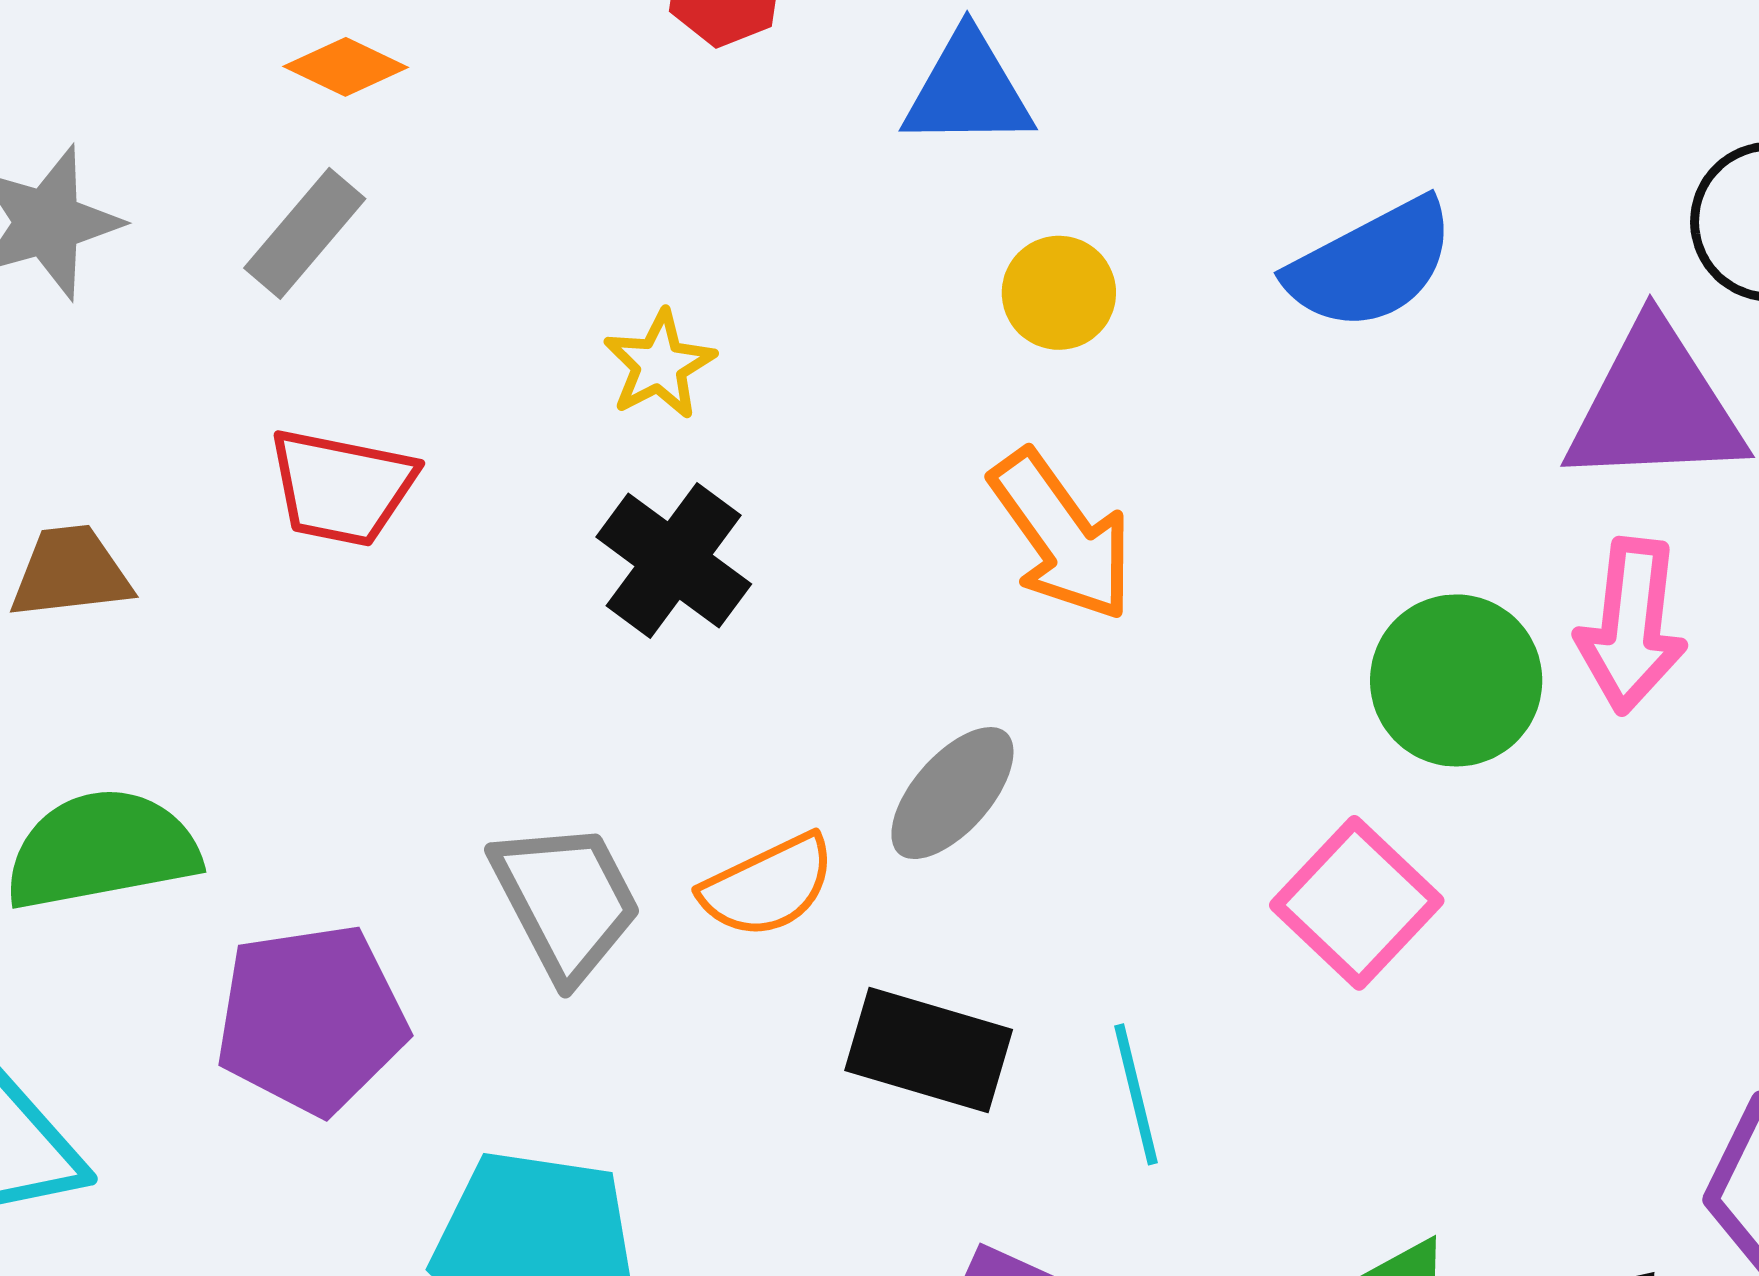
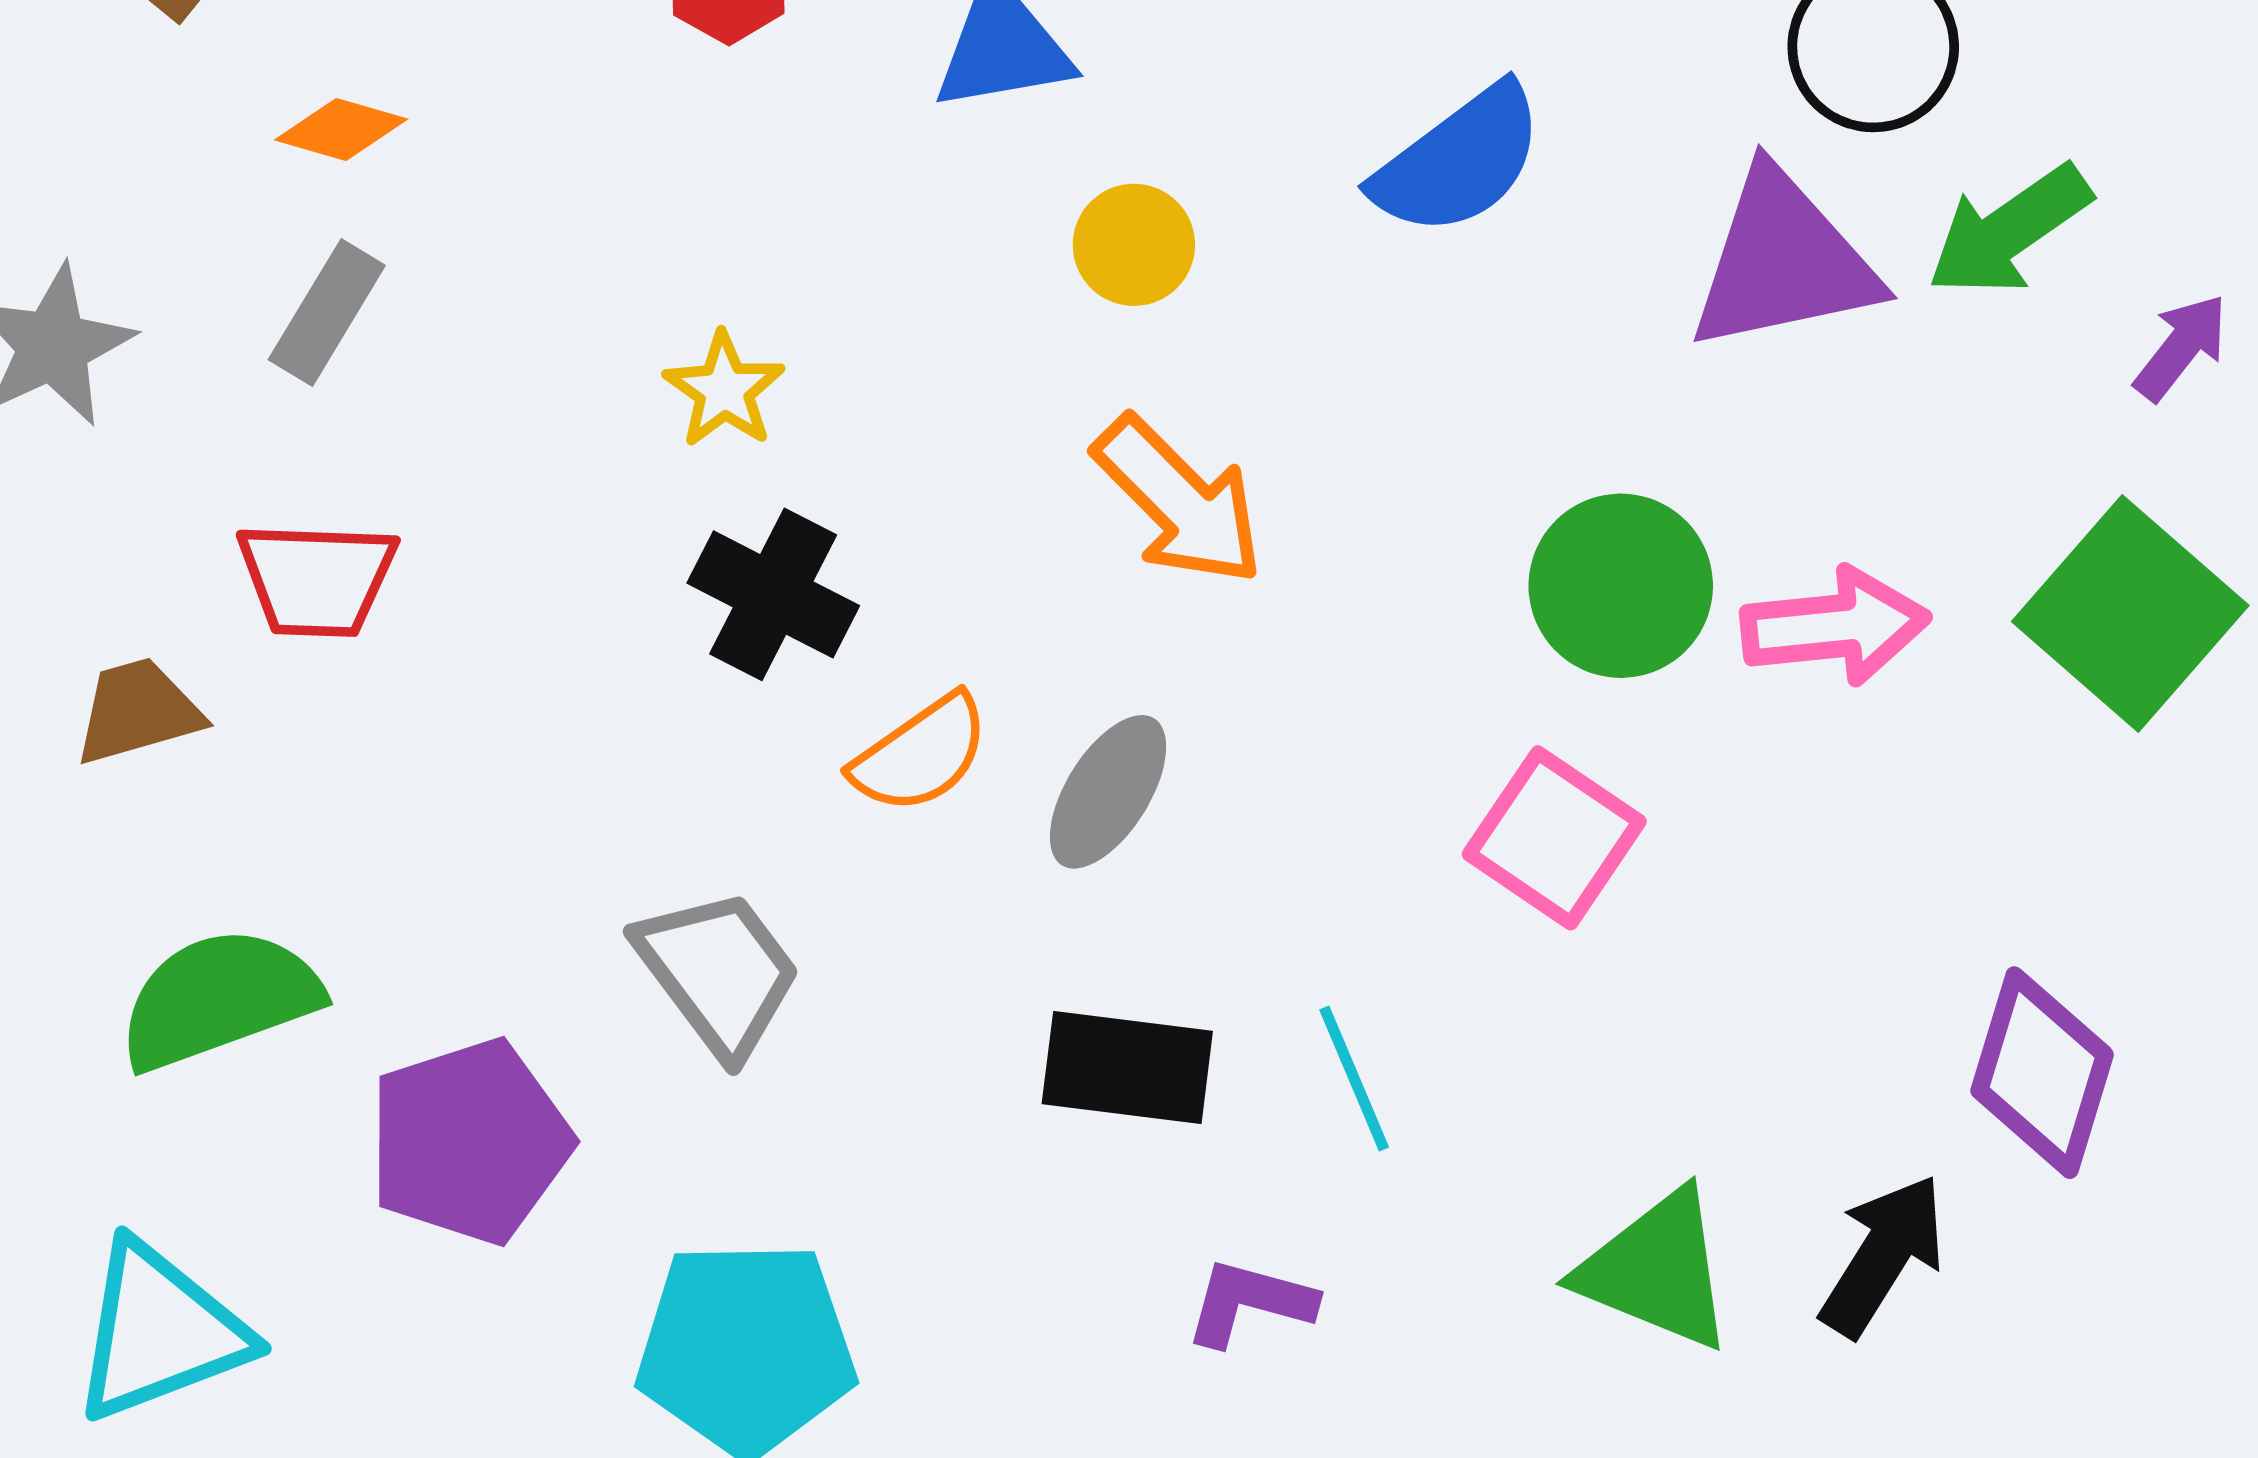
red trapezoid: (342, 487) -> (317, 579), moved
pink arrow: (1631, 626) -> (1835, 626), moved, turned -93
orange semicircle: (768, 886) -> (921, 754), moved

